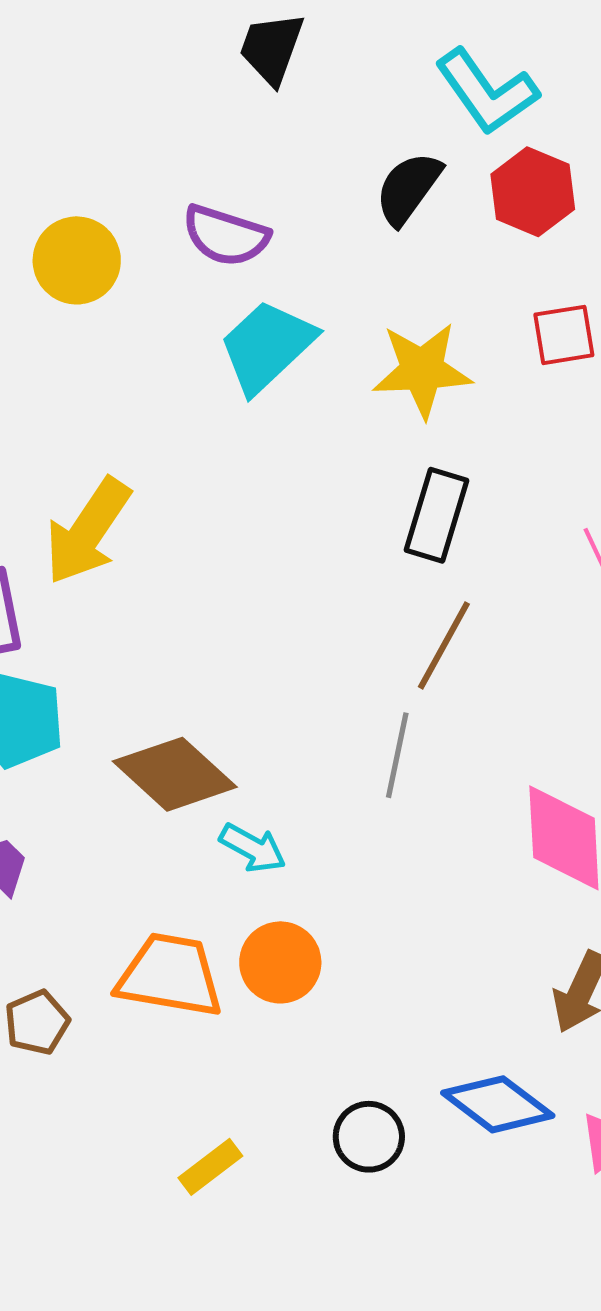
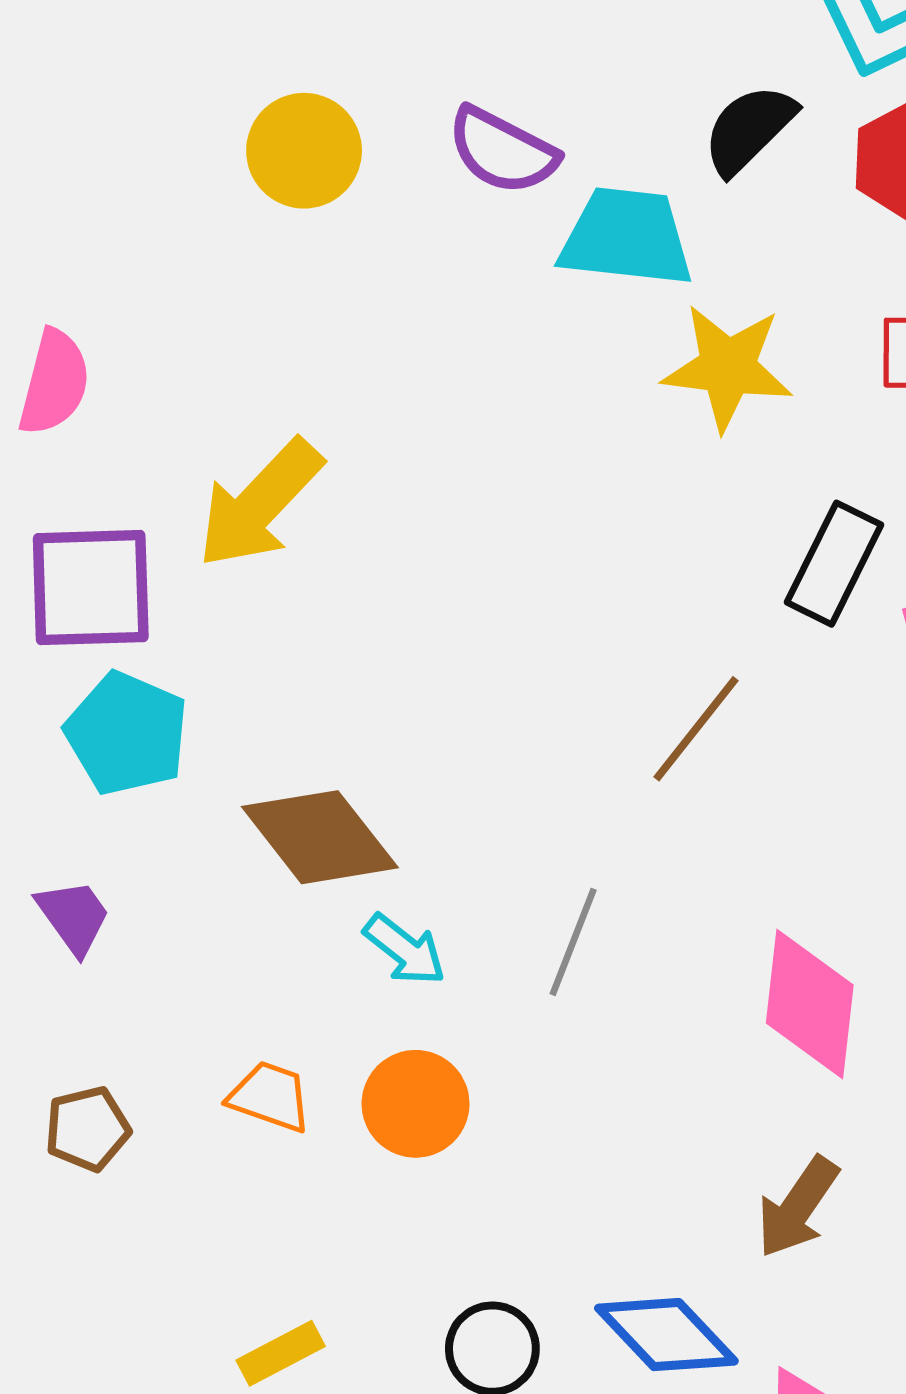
cyan trapezoid: (267, 346) -> (626, 237), moved, turned 40
black rectangle: (436, 515) -> (834, 564), moved
gray line: (397, 755) -> (573, 942), moved
orange trapezoid: (170, 975) -> (270, 1097), size x0.6

